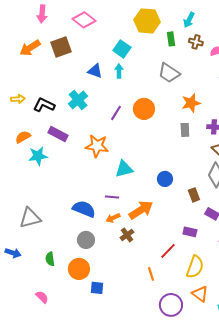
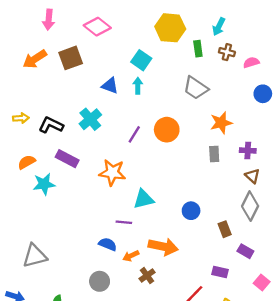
purple line: (112, 197) -> (124, 222), moved
blue semicircle: (84, 209) -> (108, 244), moved, size x0.7
orange arrow: (141, 210) -> (163, 247), turned 45

